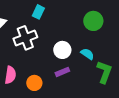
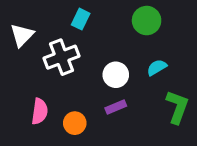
green circle: (93, 21) -> (147, 21), moved
cyan semicircle: (87, 54) -> (157, 67), moved, turned -64

